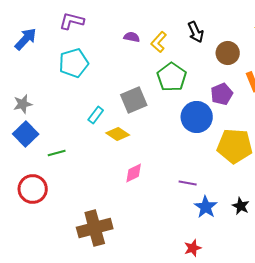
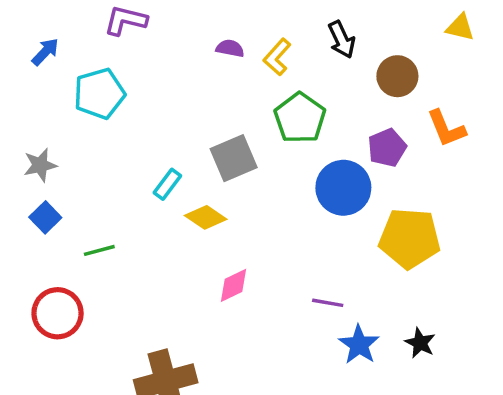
blue arrow: (26, 39) -> (45, 52), size x0.7
cyan pentagon: (74, 63) -> (99, 94), moved
blue square: (26, 134) -> (45, 217), size x0.7

